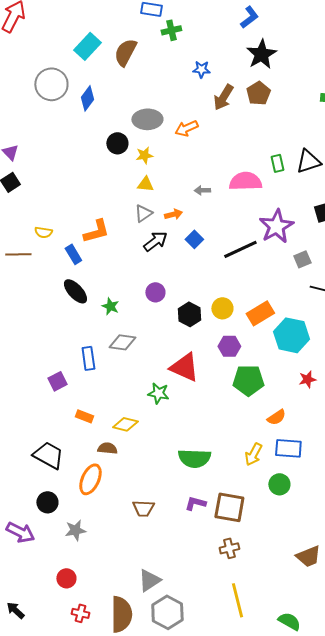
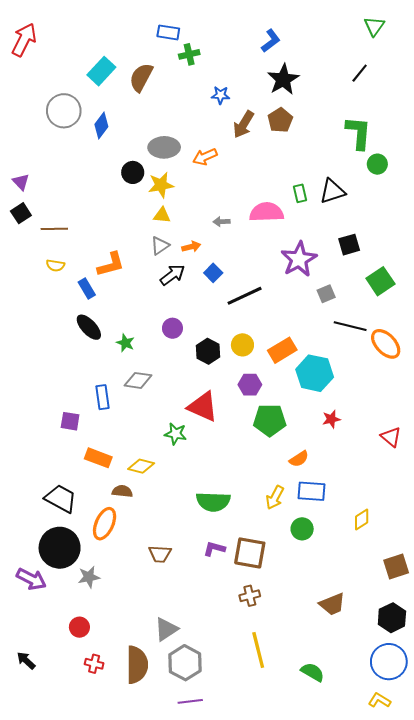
yellow star: (144, 155) -> (161, 185), size x1.4
black line: (240, 249) -> (245, 296), moved
brown line: (18, 254) -> (54, 229), moved
purple square: (57, 381) -> (70, 421), turned 36
orange rectangle: (84, 416) -> (98, 458), size x1.4
black circle: (47, 502) -> (60, 548), size x1.8

